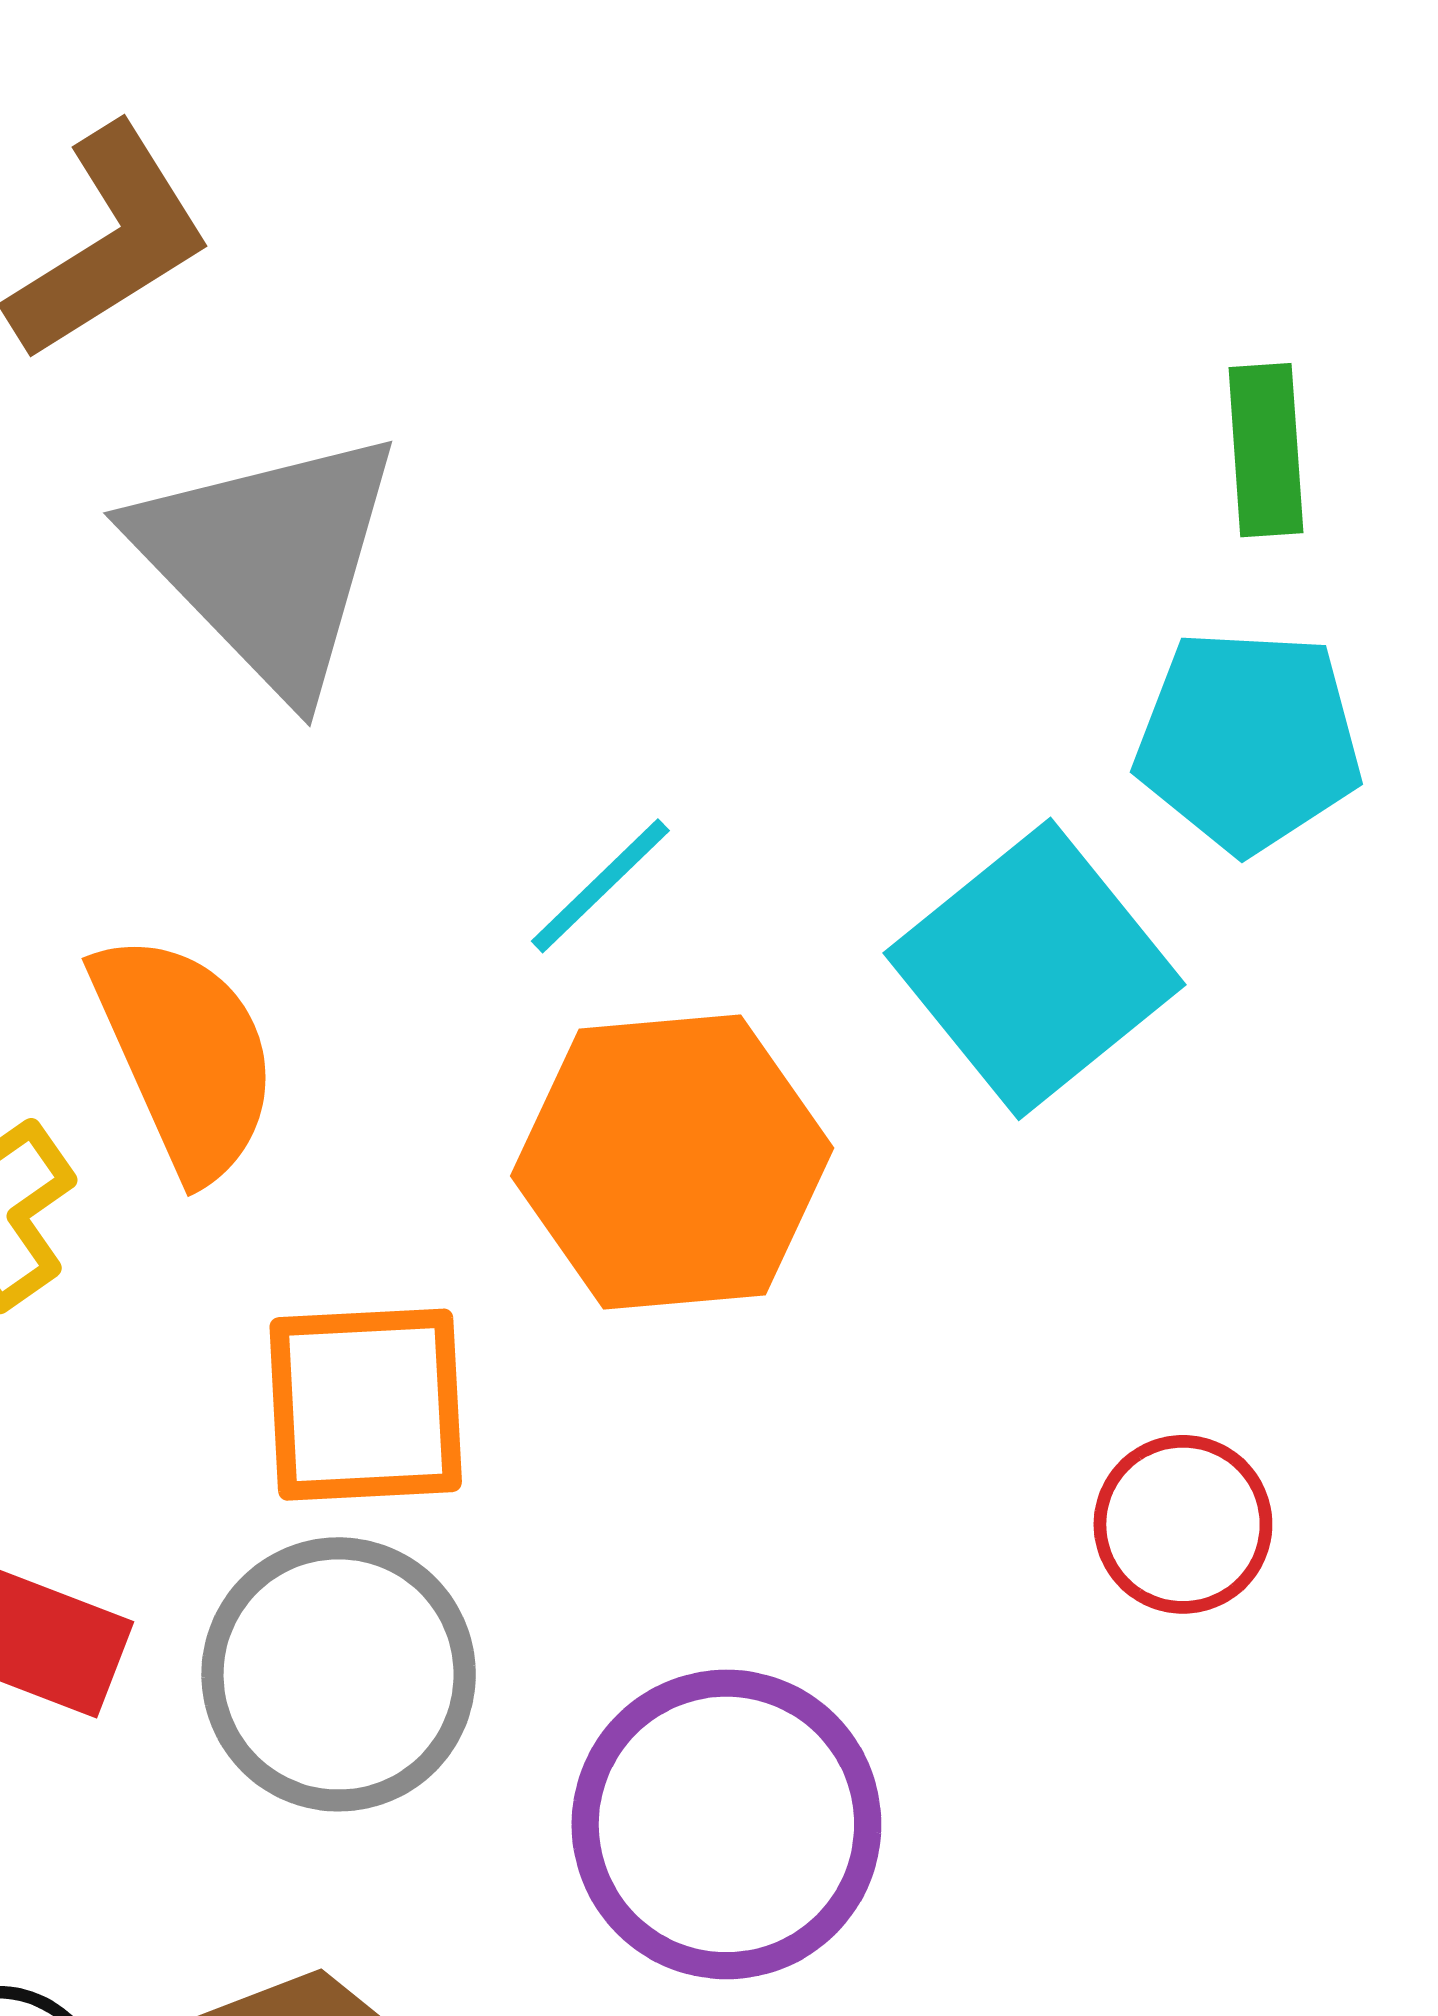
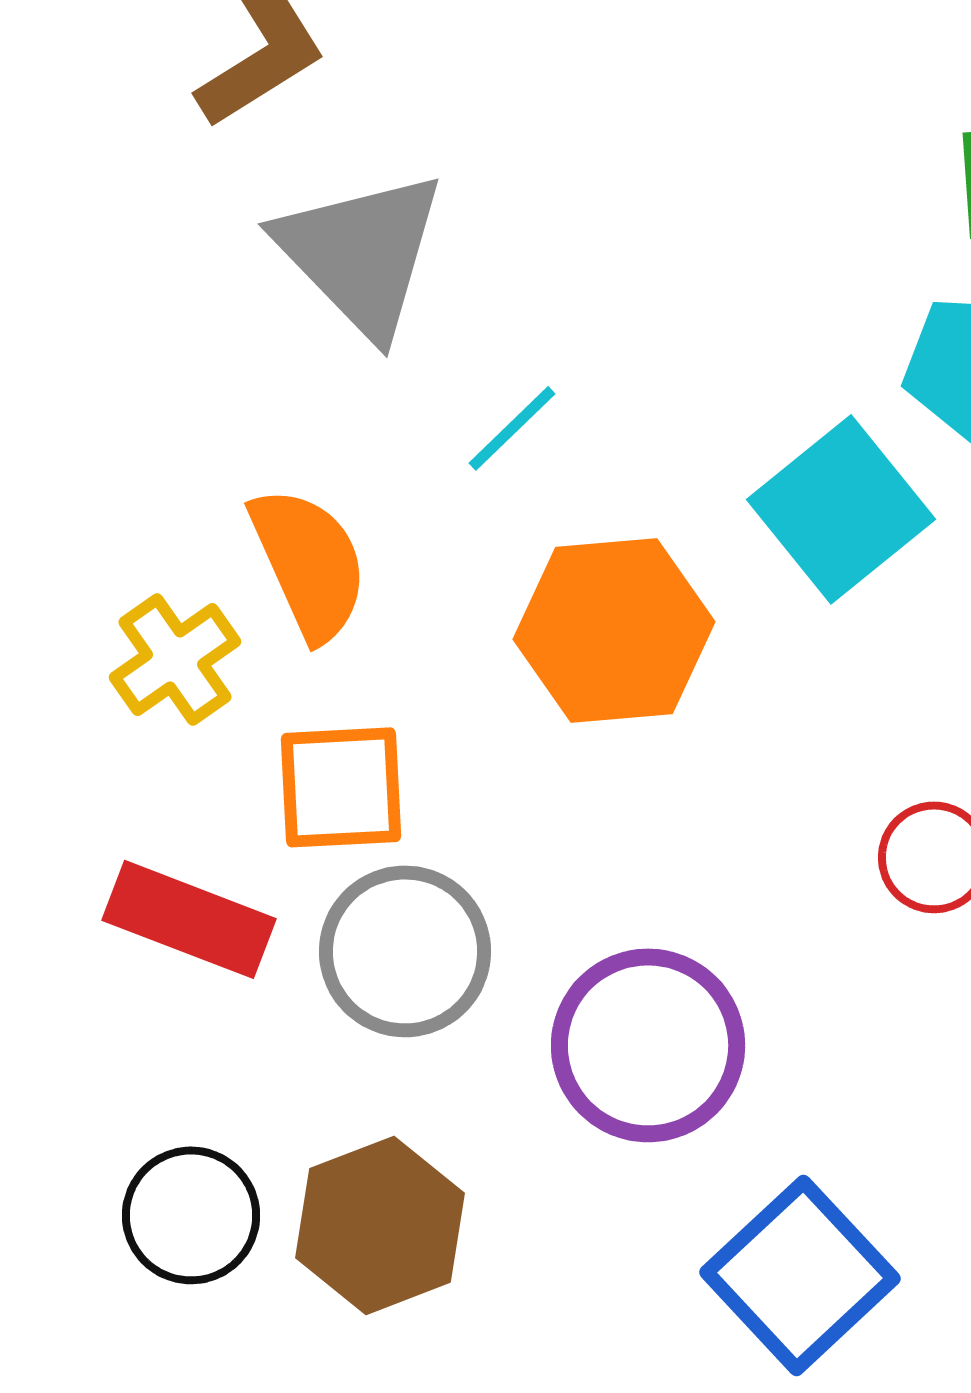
cyan line: (600, 886) -> (512, 428), moved
orange square: (366, 1405) -> (341, 787), moved

